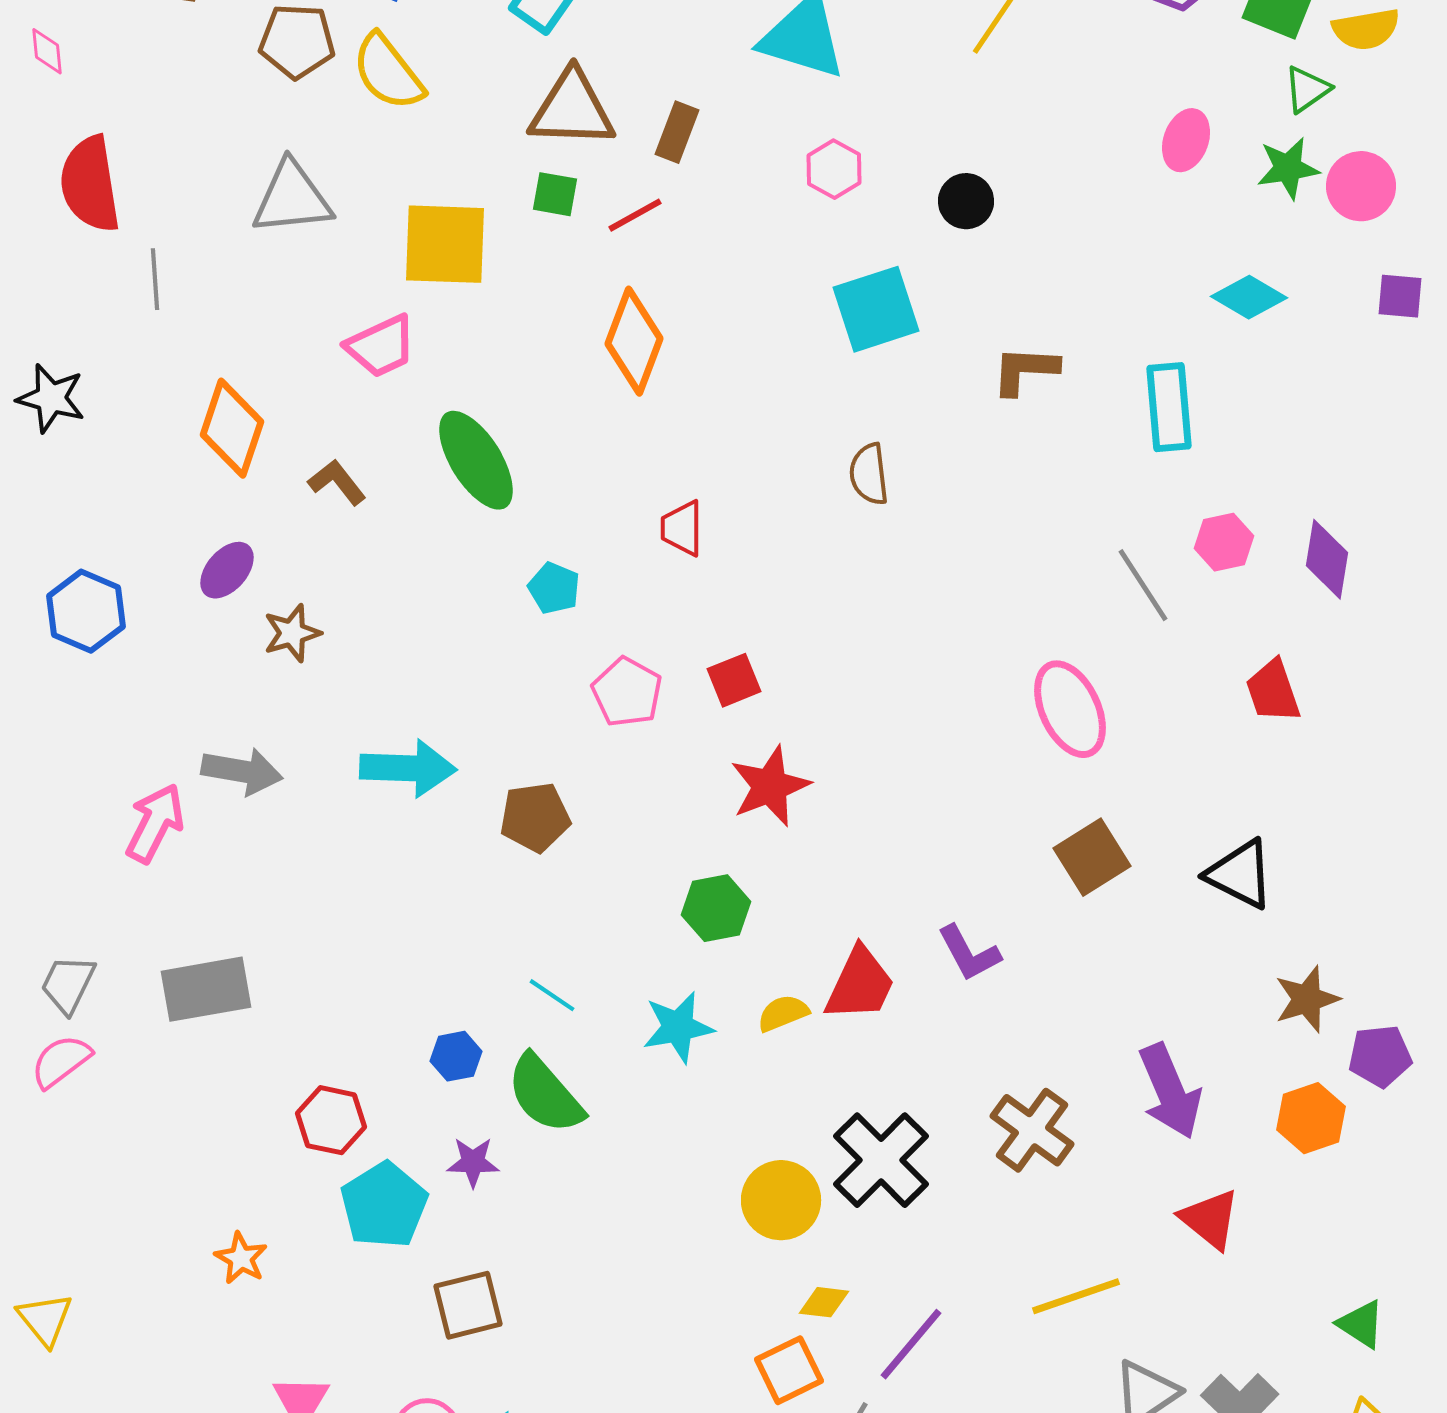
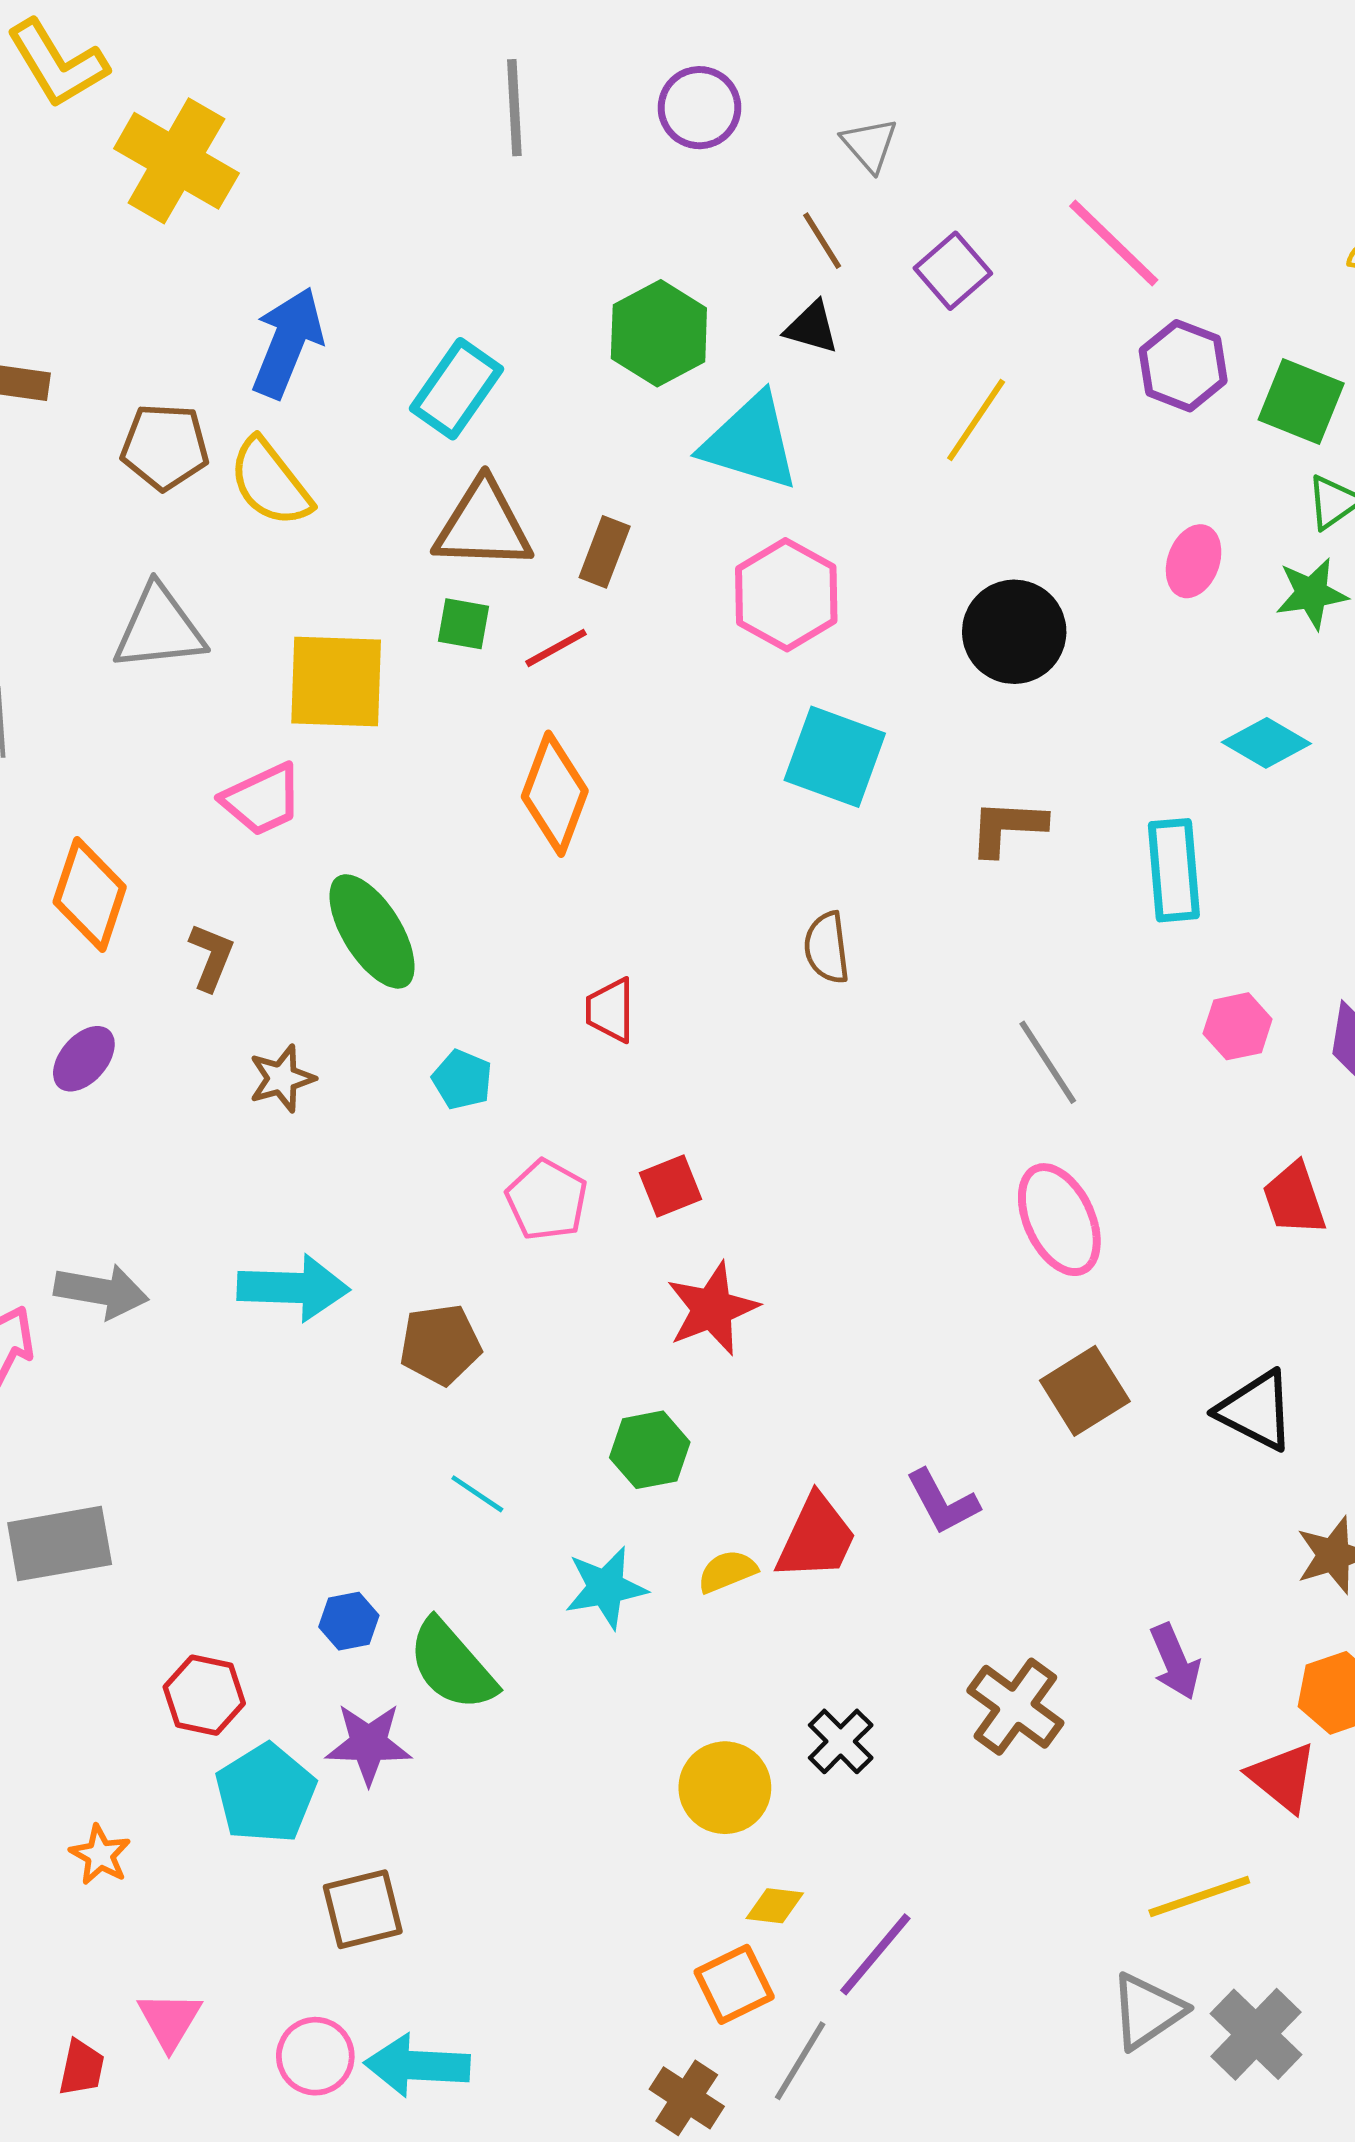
pink hexagon: (834, 169) -> (786, 595), size x1.6
black circle: (966, 201) -> (1014, 632), moved, size x1.6
cyan square: (876, 309) -> (835, 757), turned 38
brown L-shape: (337, 482) -> (211, 957), turned 60
gray line: (1143, 585) -> (1048, 1062), moved
brown star: (292, 633) -> (282, 1078), moved
cyan line: (552, 995) -> (477, 1494), moved
purple arrow: (1170, 1091) -> (1175, 1662), size x0.7
black cross: (881, 1160) -> (841, 1741), size x0.6
purple star: (473, 1162) -> (369, 1744), size x1.4
red triangle: (1210, 1219) -> (1283, 1777), moved
yellow line: (1076, 1296) -> (1199, 1896), moved

